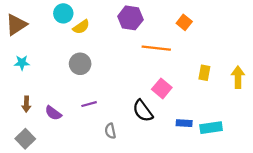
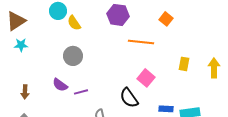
yellow semicircle: (81, 27) -> (74, 23), turned 91
cyan star: (22, 63) -> (21, 45), moved
purple semicircle: (53, 113) -> (60, 85), moved

